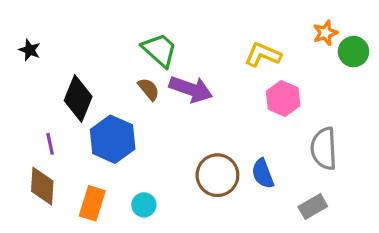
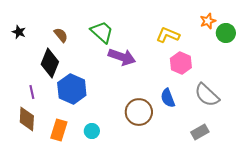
brown semicircle: (149, 89) -> (61, 35), moved
gray semicircle: (324, 149) -> (207, 95), turned -44
blue semicircle: (263, 174) -> (168, 98), moved

